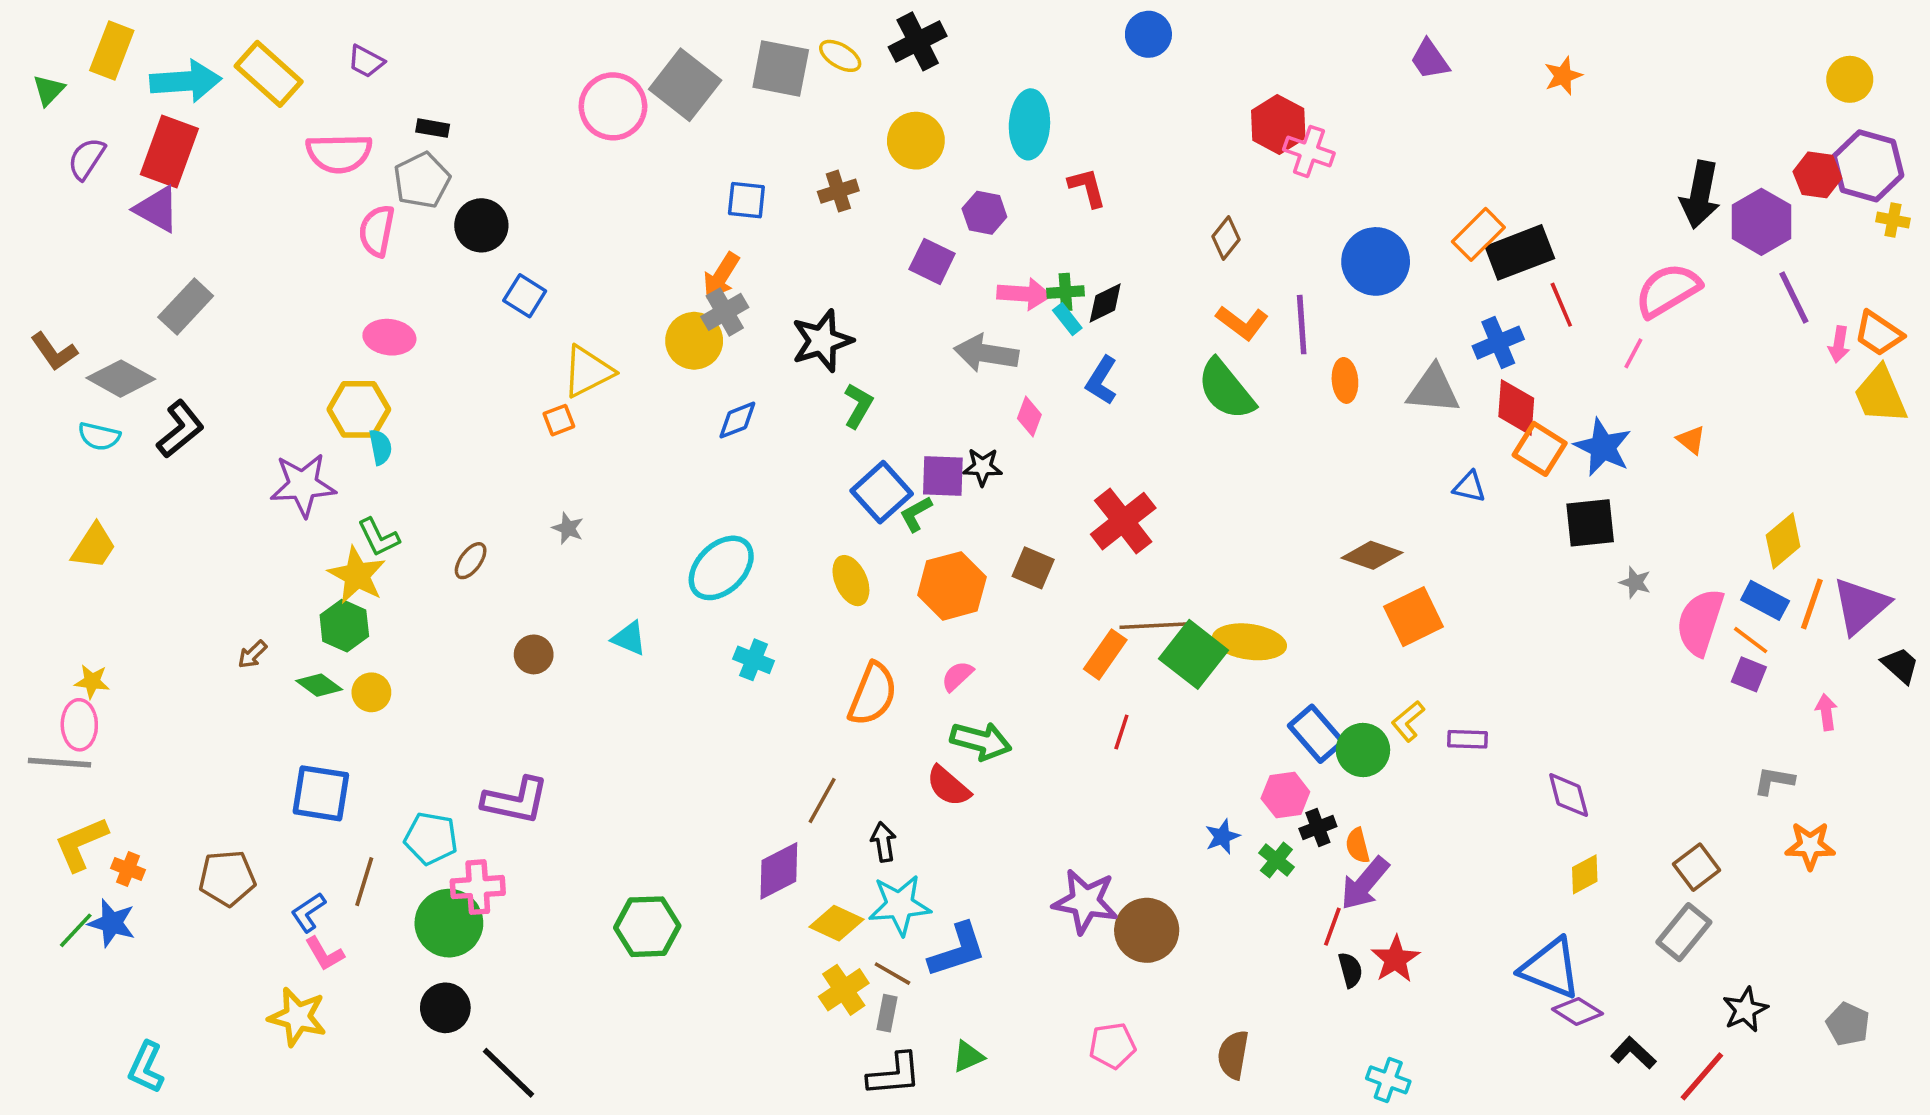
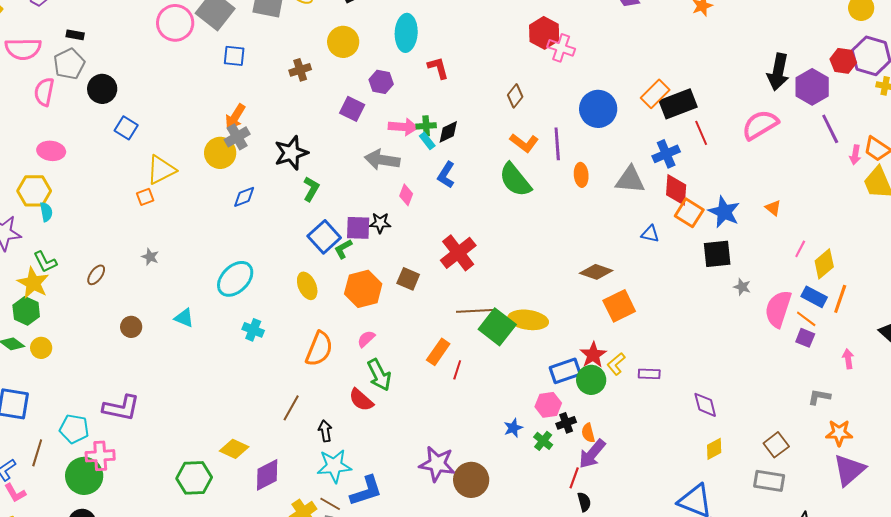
blue square: (746, 200) -> (234, 56), moved
pink line: (1633, 353) -> (800, 249), moved
purple triangle: (1861, 606) -> (849, 470), moved
orange rectangle: (1105, 654) -> (438, 352), moved
blue rectangle: (1316, 734) -> (565, 371), turned -68
green arrow: (981, 741) -> (379, 375), turned 48
purple diamond: (779, 871) -> (267, 475), moved
yellow diamond: (837, 923) -> (234, 449), moved
gray rectangle: (1684, 932) -> (769, 481), turned 60
red star: (1395, 959) -> (593, 355), moved

